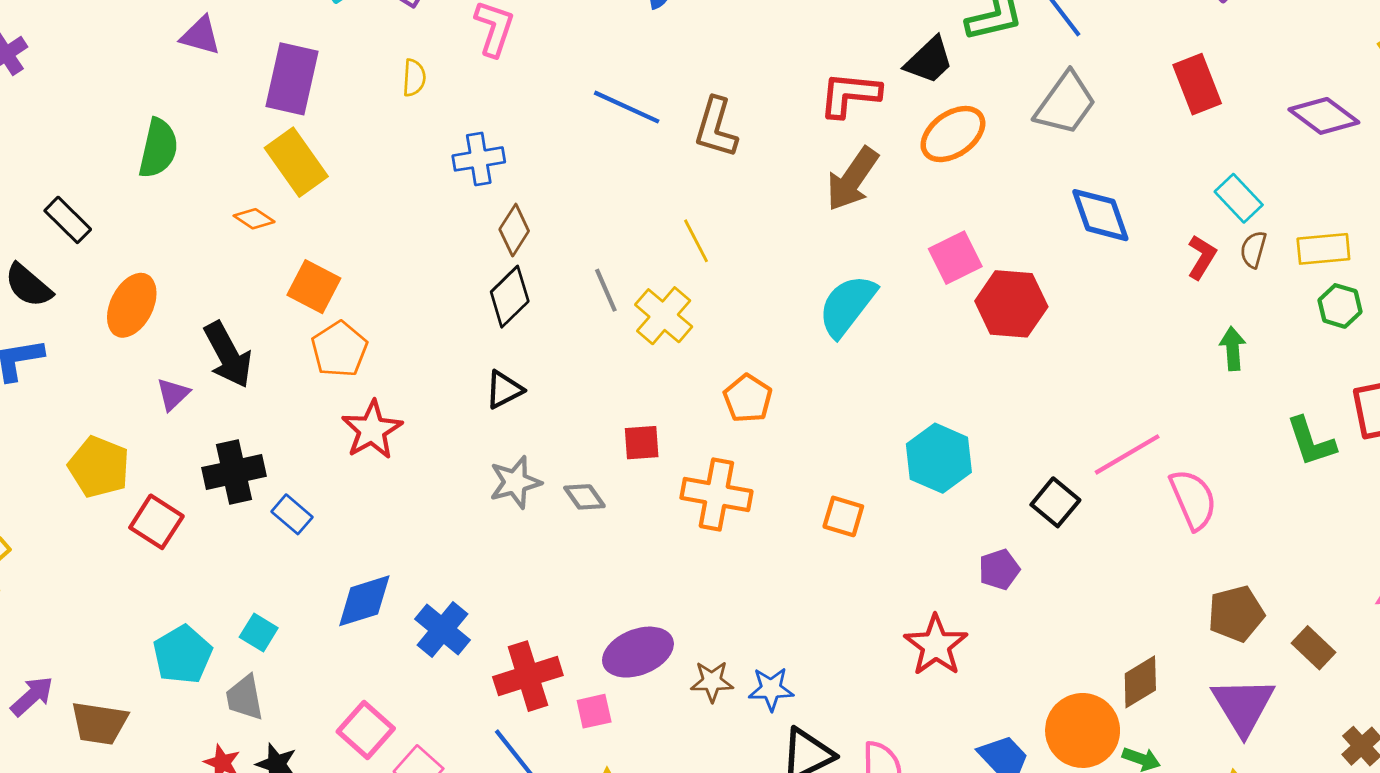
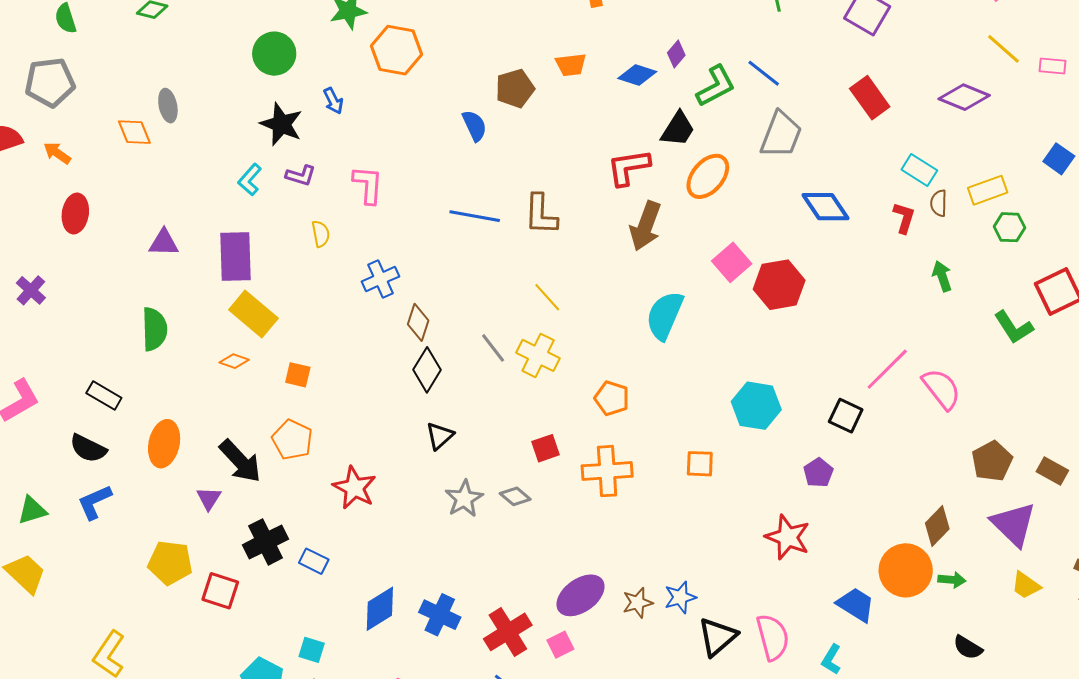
orange square: (314, 287) -> (298, 375), moved, size x0.7
orange pentagon: (339, 349) -> (292, 440), moved

